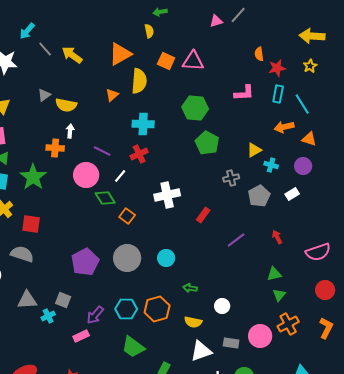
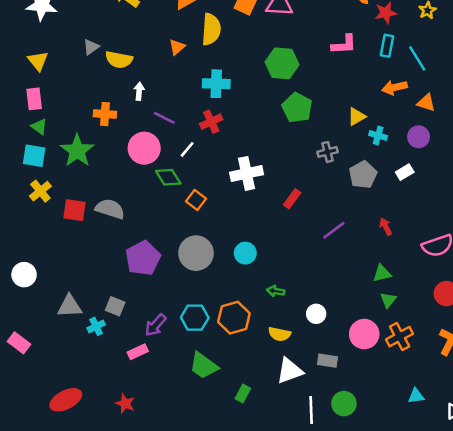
white arrow: (70, 131) -> (139, 91), moved
gray semicircle: (22, 254) -> (110, 209), moved
pink circle: (260, 336) -> (364, 334), moved

